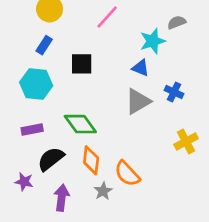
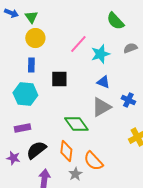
cyan star: (153, 41) -> (100, 54), moved
blue rectangle: (44, 45) -> (31, 65), turned -32
green diamond: (80, 124) -> (76, 124), moved
purple star: (24, 182) -> (13, 158), moved

